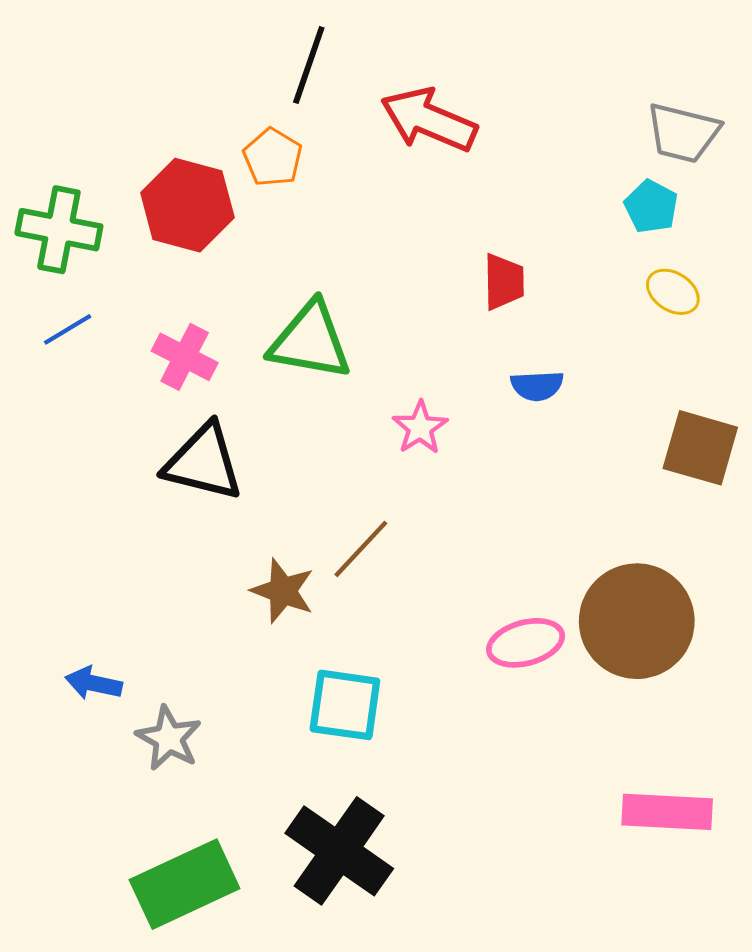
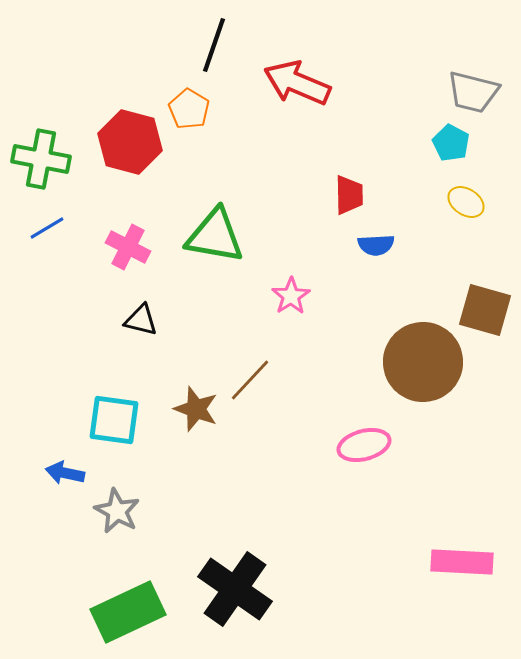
blue semicircle: (537, 386) -> (376, 245), moved
black triangle: (203, 462) -> (141, 320), size x0.6
brown circle: (637, 621) -> (423, 362), moved
cyan square: (345, 705) -> (114, 420), moved

